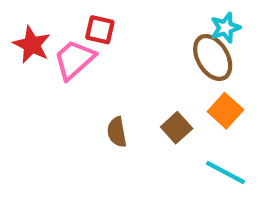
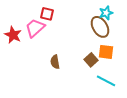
red star: (32, 45) -> (13, 35), moved
orange square: (225, 111) -> (106, 52), turned -35
brown square: (177, 128) -> (91, 60), moved

